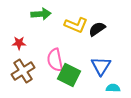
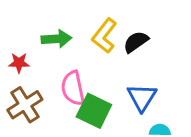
green arrow: (41, 14) -> (56, 39), moved
yellow L-shape: (76, 25) -> (104, 36), turned 105

